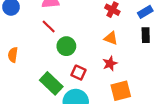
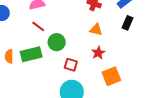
black rectangle: (146, 35) -> (127, 23), turned 32
green rectangle: (51, 83) -> (31, 54), moved, turned -50

